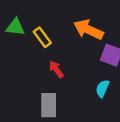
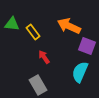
cyan semicircle: (102, 88) -> (80, 72), size x1.5
gray rectangle: (49, 105) -> (38, 85), turned -30

